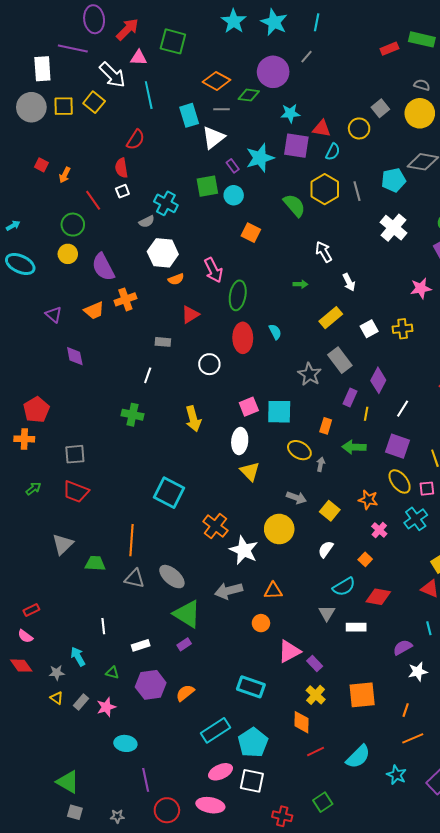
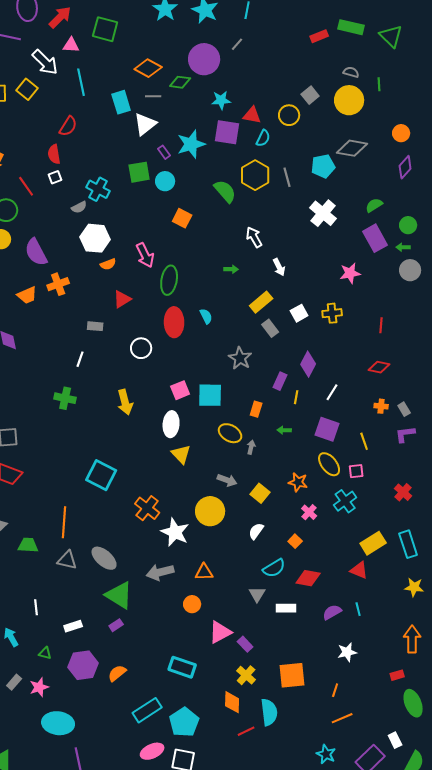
gray rectangle: (340, 360) -> (270, 328), moved, size x0.7
green arrow: (354, 447) -> (284, 430), size x0.6
purple semicircle: (403, 647) -> (332, 612), moved
cyan ellipse: (125, 743) -> (58, 723), size x1.4
cyan semicircle: (358, 757) -> (269, 712), moved, turned -52

